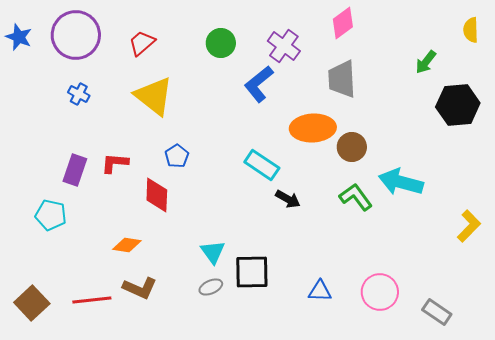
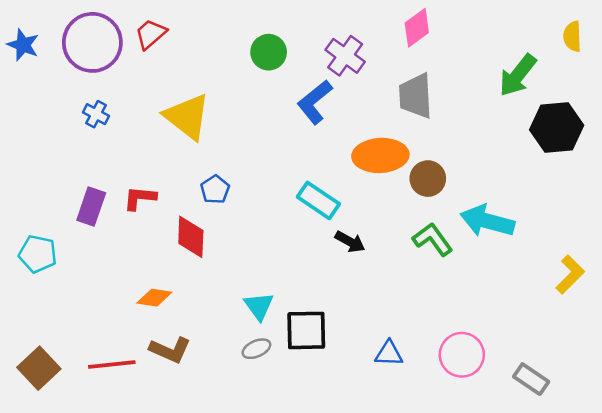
red trapezoid: (142, 43) -> (151, 34), moved
green arrow: (426, 62) -> (518, 75), size x1.5
cyan pentagon: (51, 215) -> (38, 254), moved

